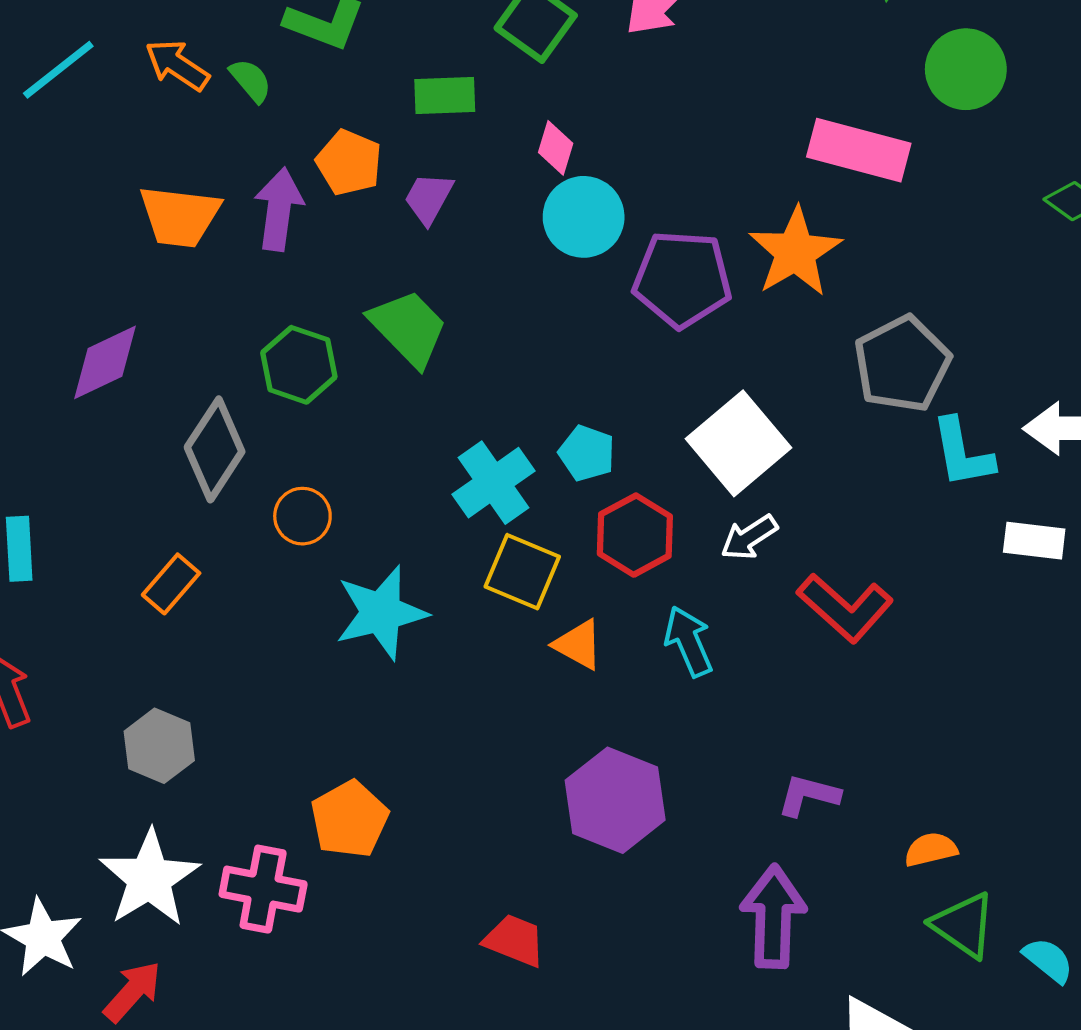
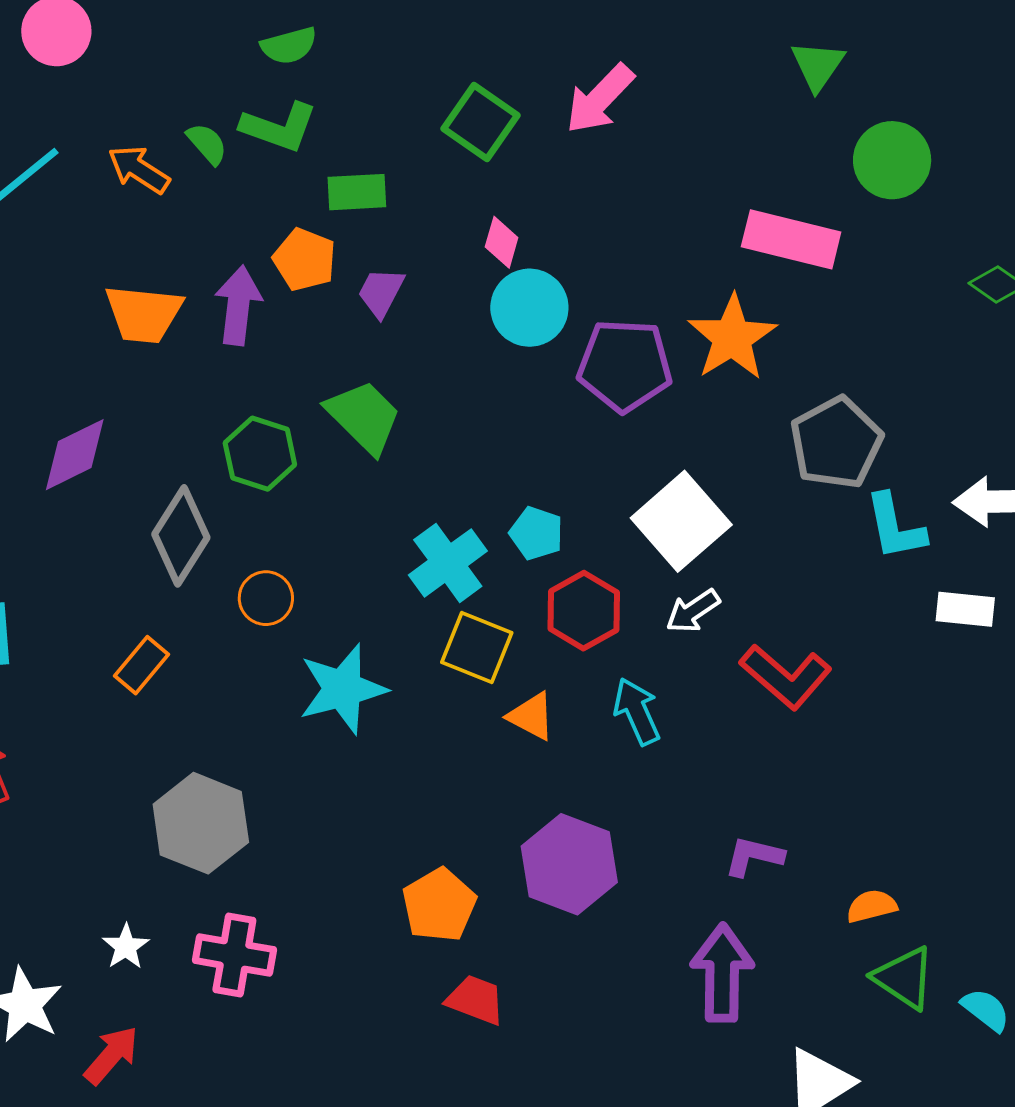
green semicircle: (251, 80) -> (207, 144), moved
green rectangle: (445, 95) -> (357, 192), moved
gray hexagon: (159, 746) -> (201, 823), moved, size x1.4
orange pentagon: (349, 819) -> (439, 905), moved
white star: (149, 878) -> (126, 947), size x0.5

